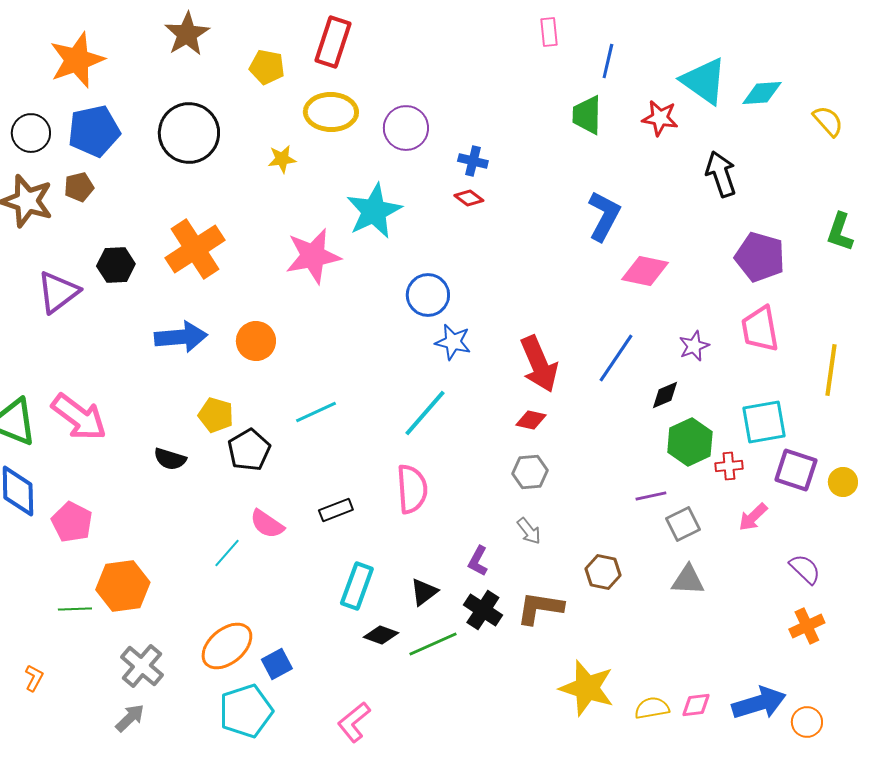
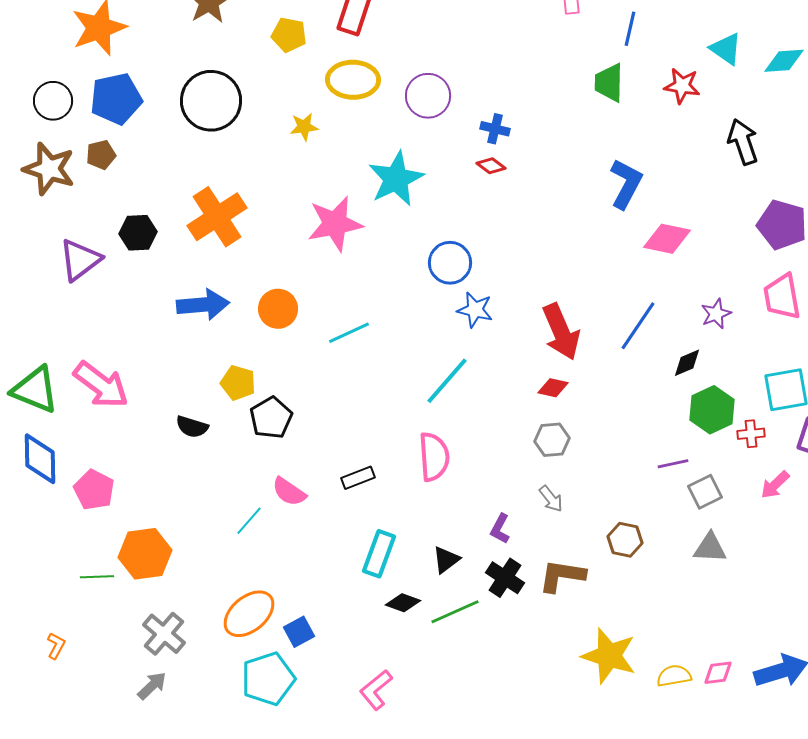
cyan triangle: (704, 81) -> (726, 49), size x0.7
cyan line: (316, 412) -> (349, 333), moved

